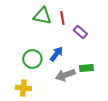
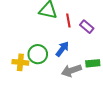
red line: (62, 18) -> (68, 20), moved
yellow cross: (23, 88) -> (20, 62), moved

